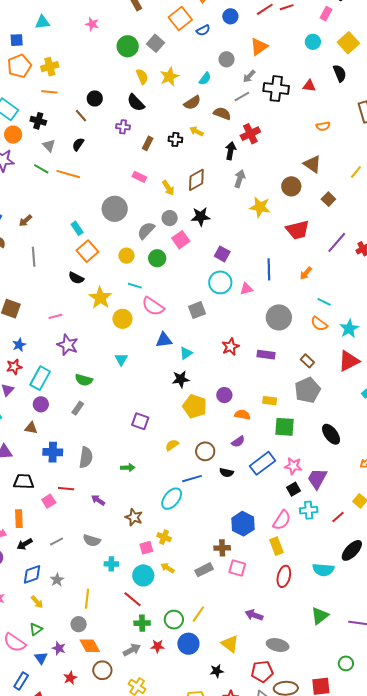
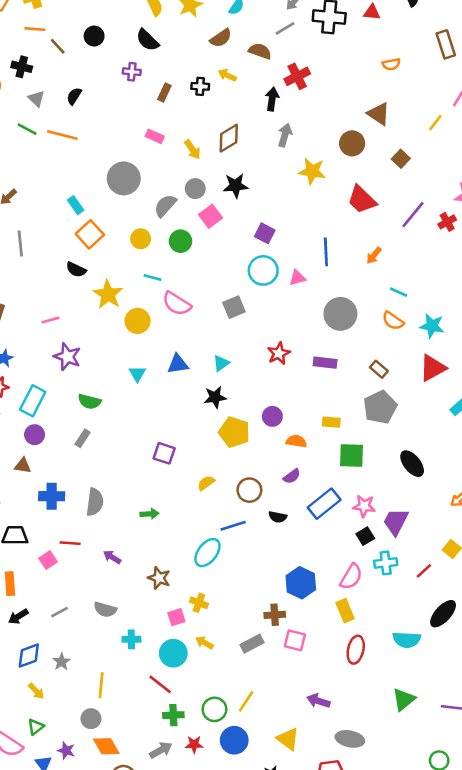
brown line: (81, 116) -> (58, 46), moved
red trapezoid: (298, 230) -> (362, 200), turned 60
cyan star: (349, 329) -> (432, 326), turned -30
blue triangle: (164, 340) -> (178, 364), moved

